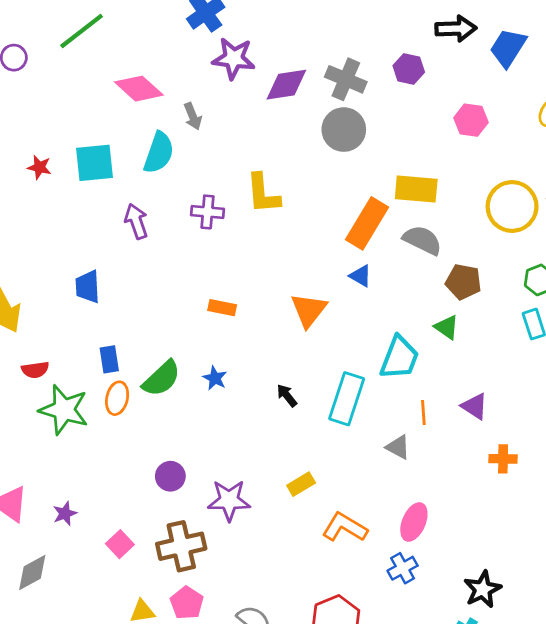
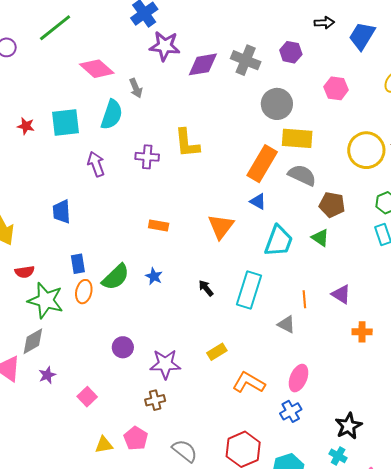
black arrow: (456, 29) -> (324, 23), size x0.7
gray circle: (344, 130) -> (277, 104), moved
cyan trapezoid: (399, 358) -> (279, 241), moved
brown cross: (181, 546) -> (155, 400), moved, size x0.6
gray diamond: (32, 572) -> (33, 341), moved

